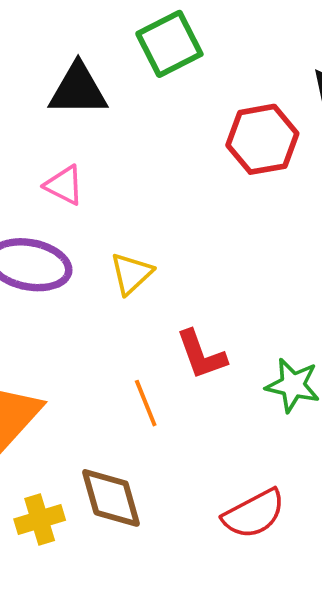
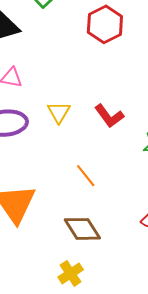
red L-shape: (201, 355) -> (109, 116), moved
yellow cross: (40, 520) -> (71, 273), moved

